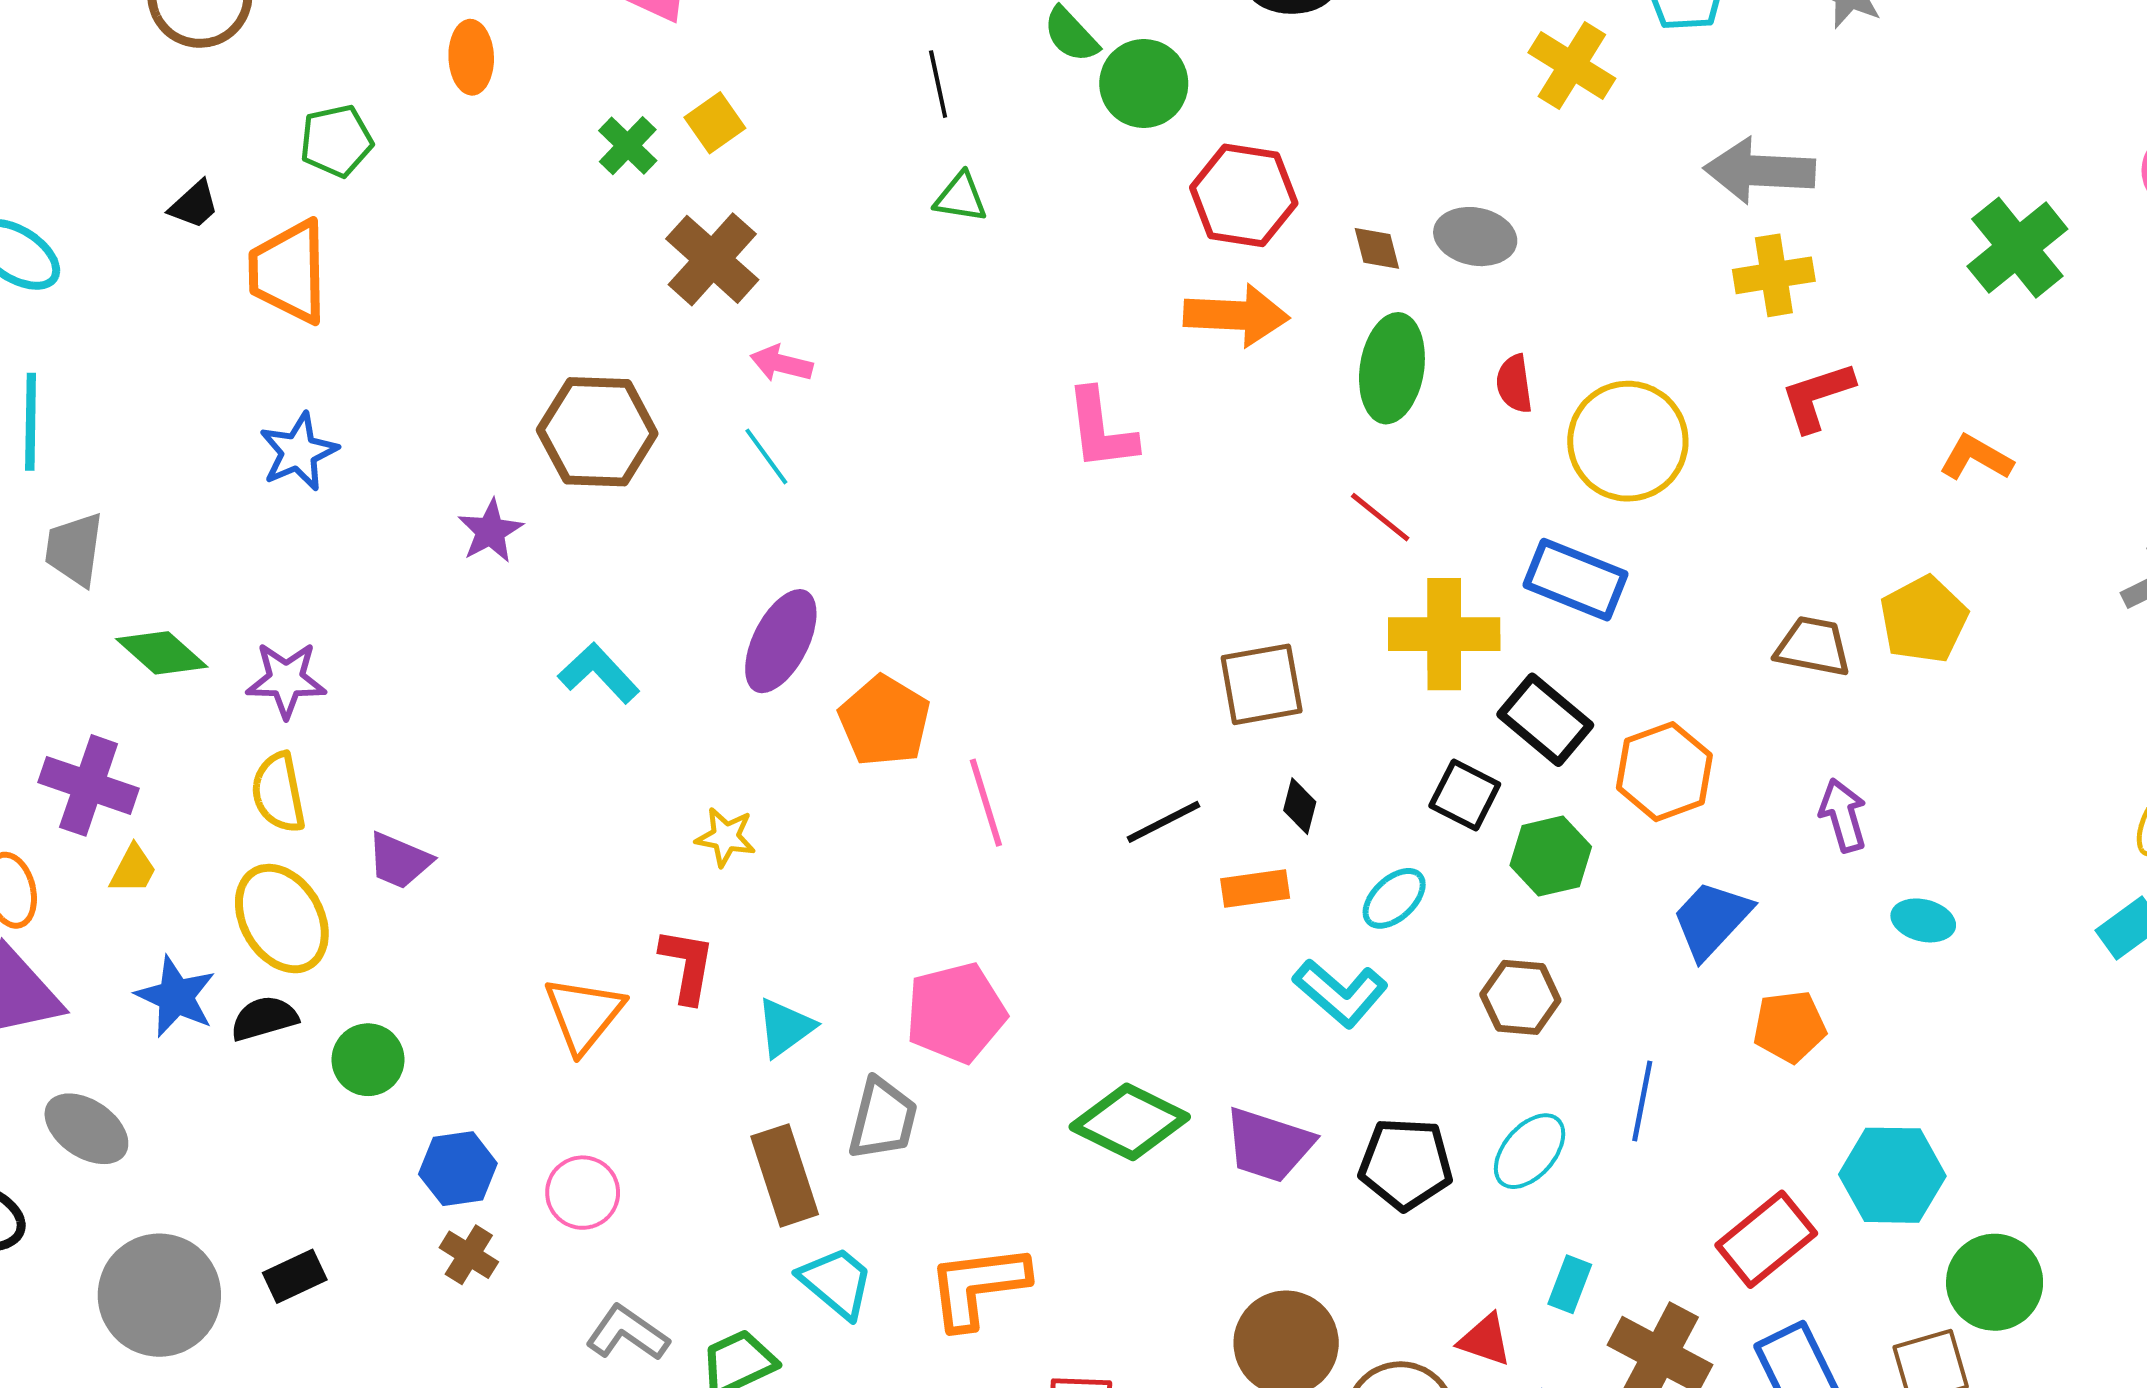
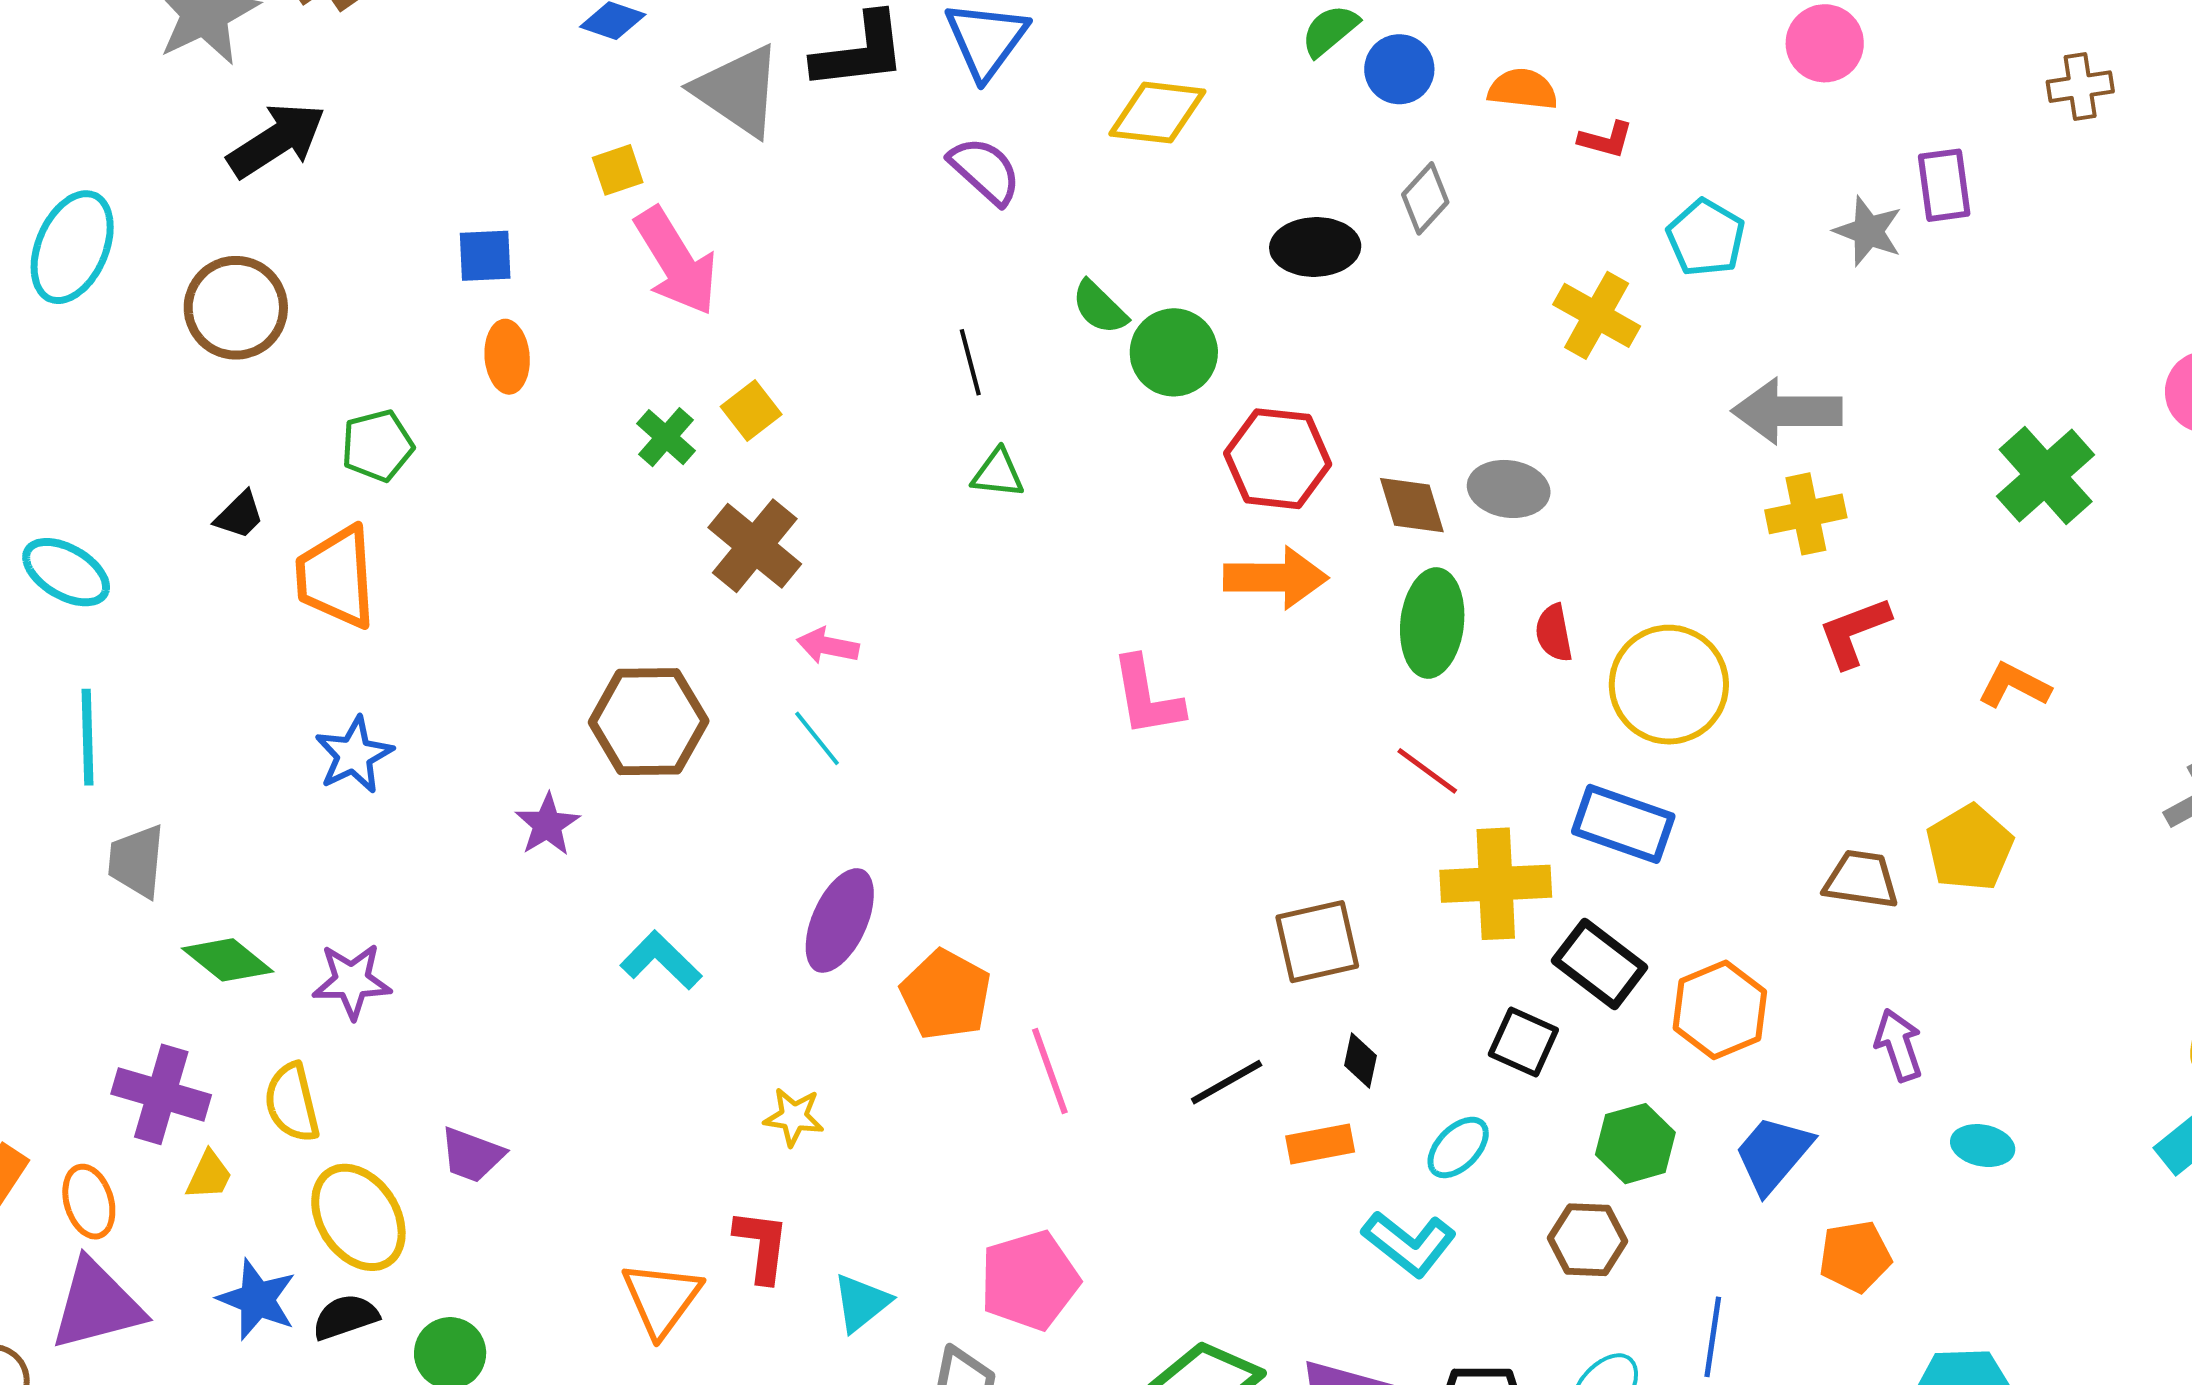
brown diamond: (1377, 248) -> (1412, 505), size x1.4
yellow semicircle: (278, 793) -> (292, 1103), moved
green hexagon: (1551, 856) -> (1635, 1144), moved

